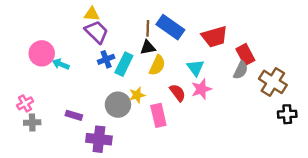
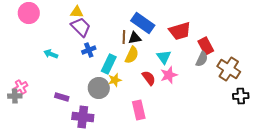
brown line: (148, 28) -> (124, 37), moved
black triangle: (148, 47) -> (135, 38), moved
pink circle: (42, 53) -> (29, 13), moved
cyan rectangle: (124, 64) -> (109, 64), moved
pink rectangle: (158, 115) -> (139, 110), moved
gray cross: (32, 122) -> (15, 96), moved

